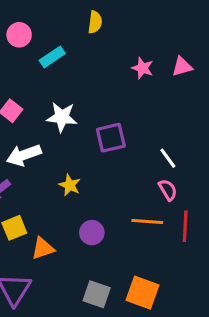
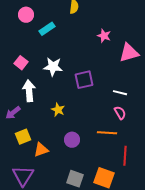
pink triangle: (182, 66) -> (129, 53), moved, size x1.5
white arrow: (24, 155) -> (29, 91), turned 105
white line: (168, 158) -> (120, 93), turned -40
red line: (185, 226) -> (125, 156), moved

